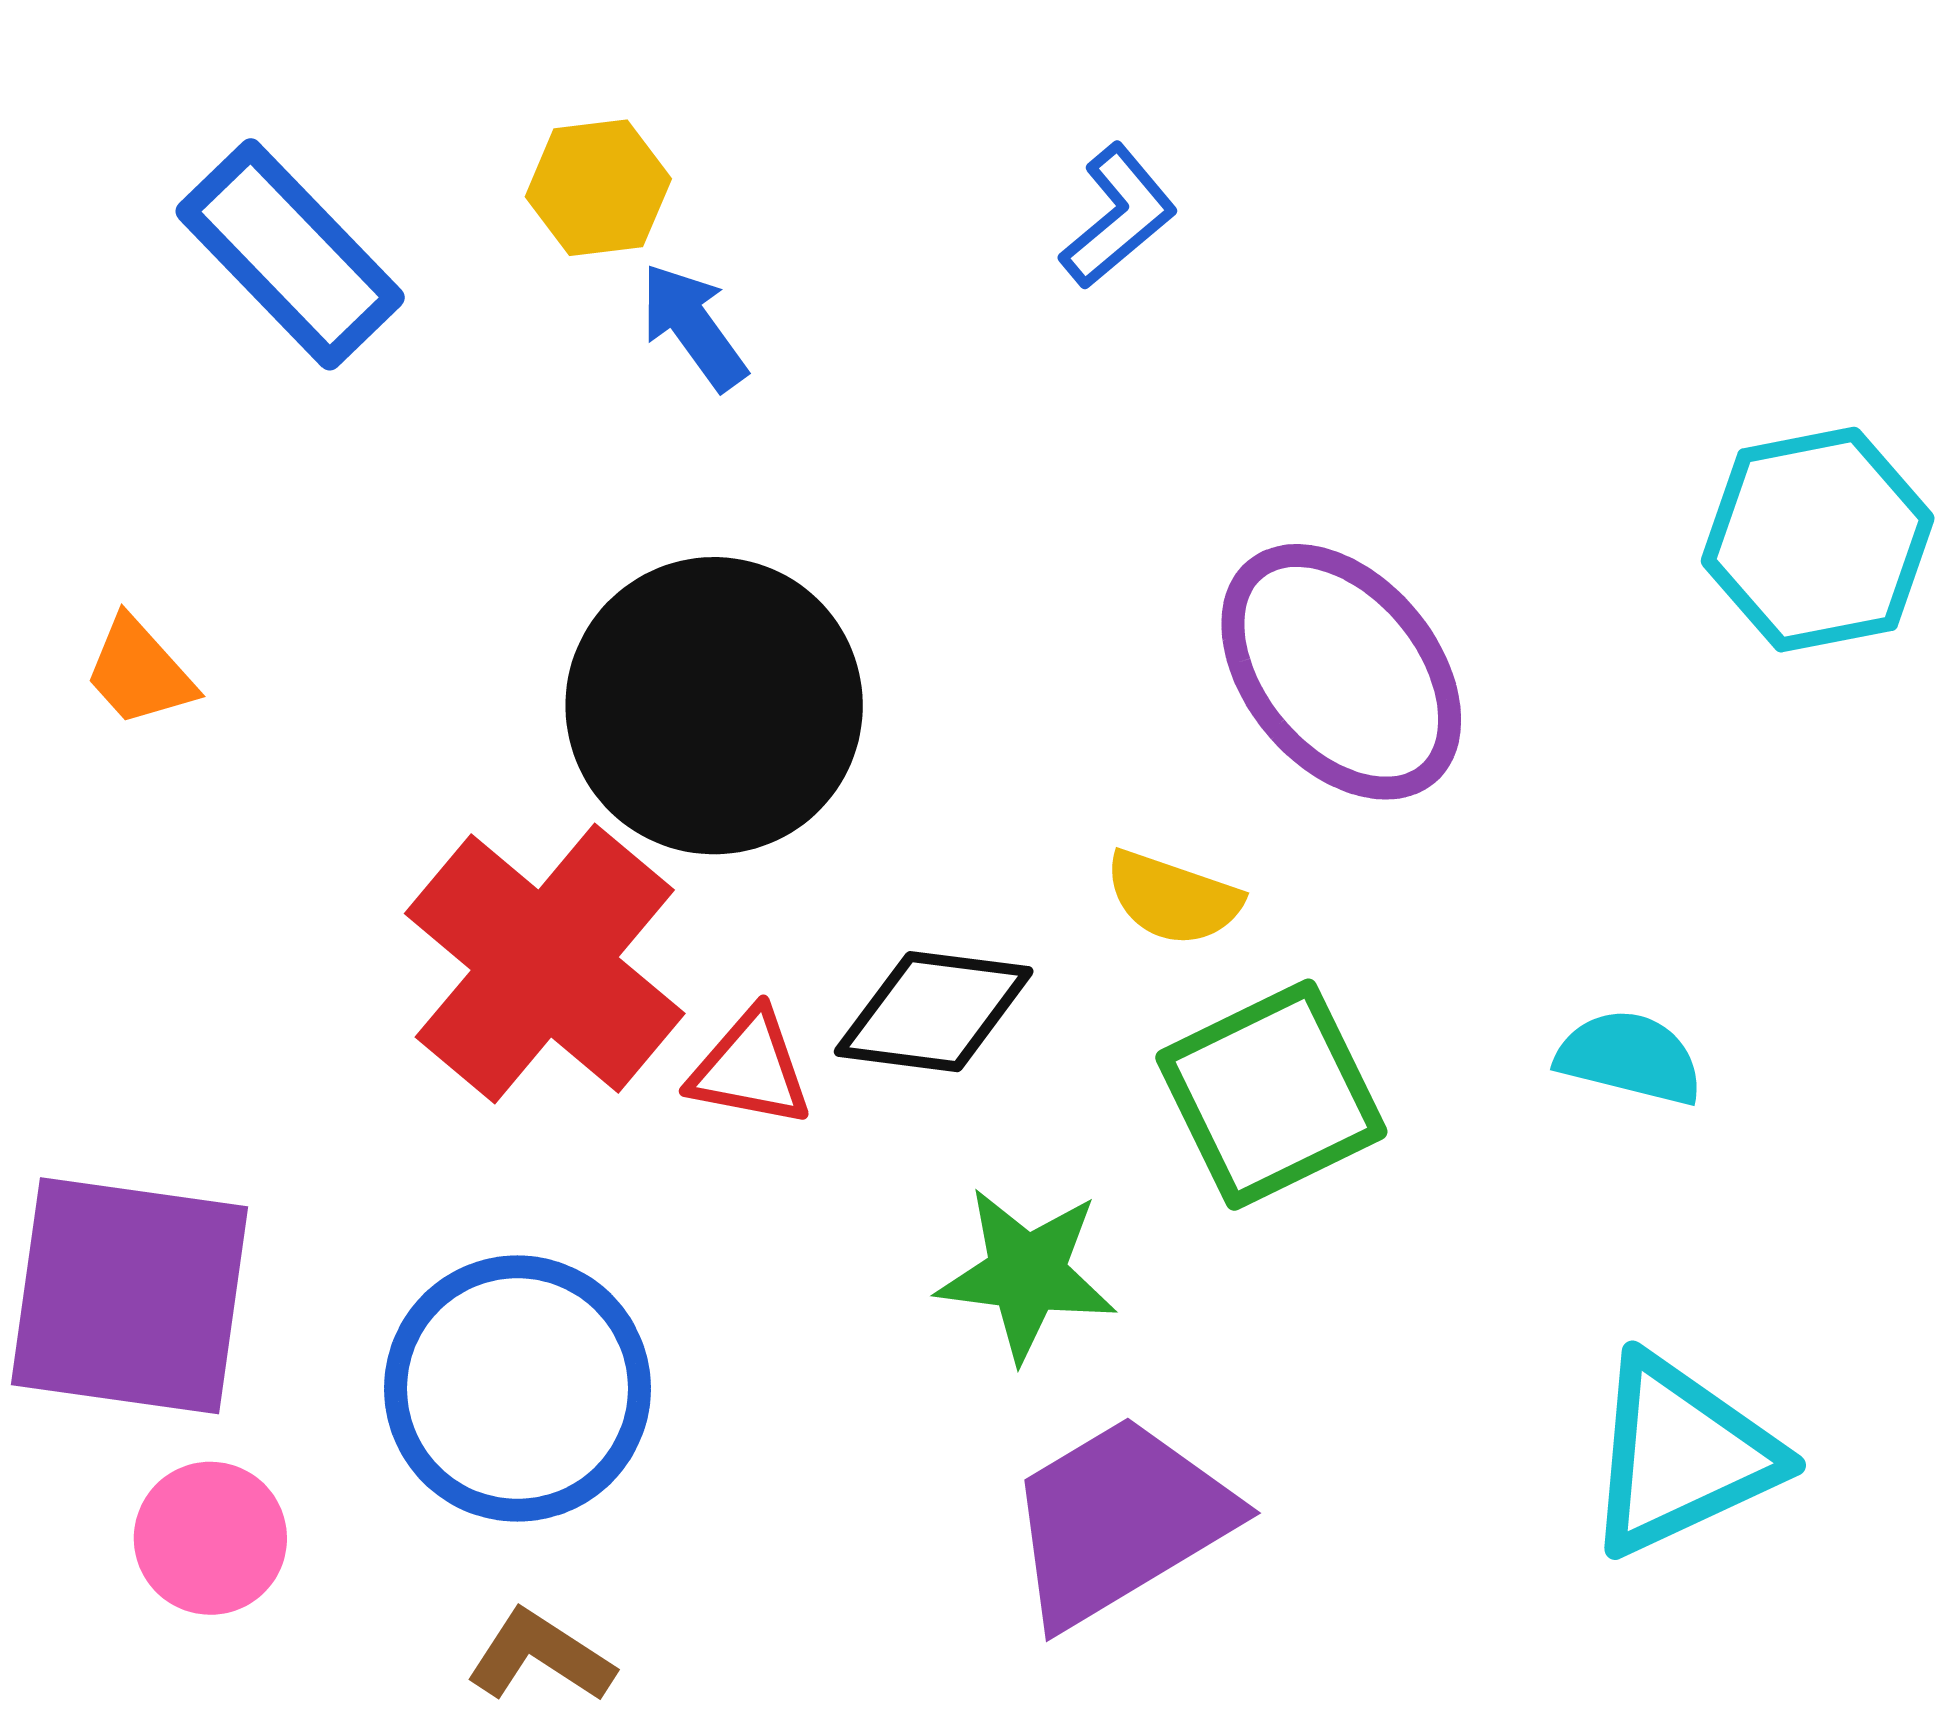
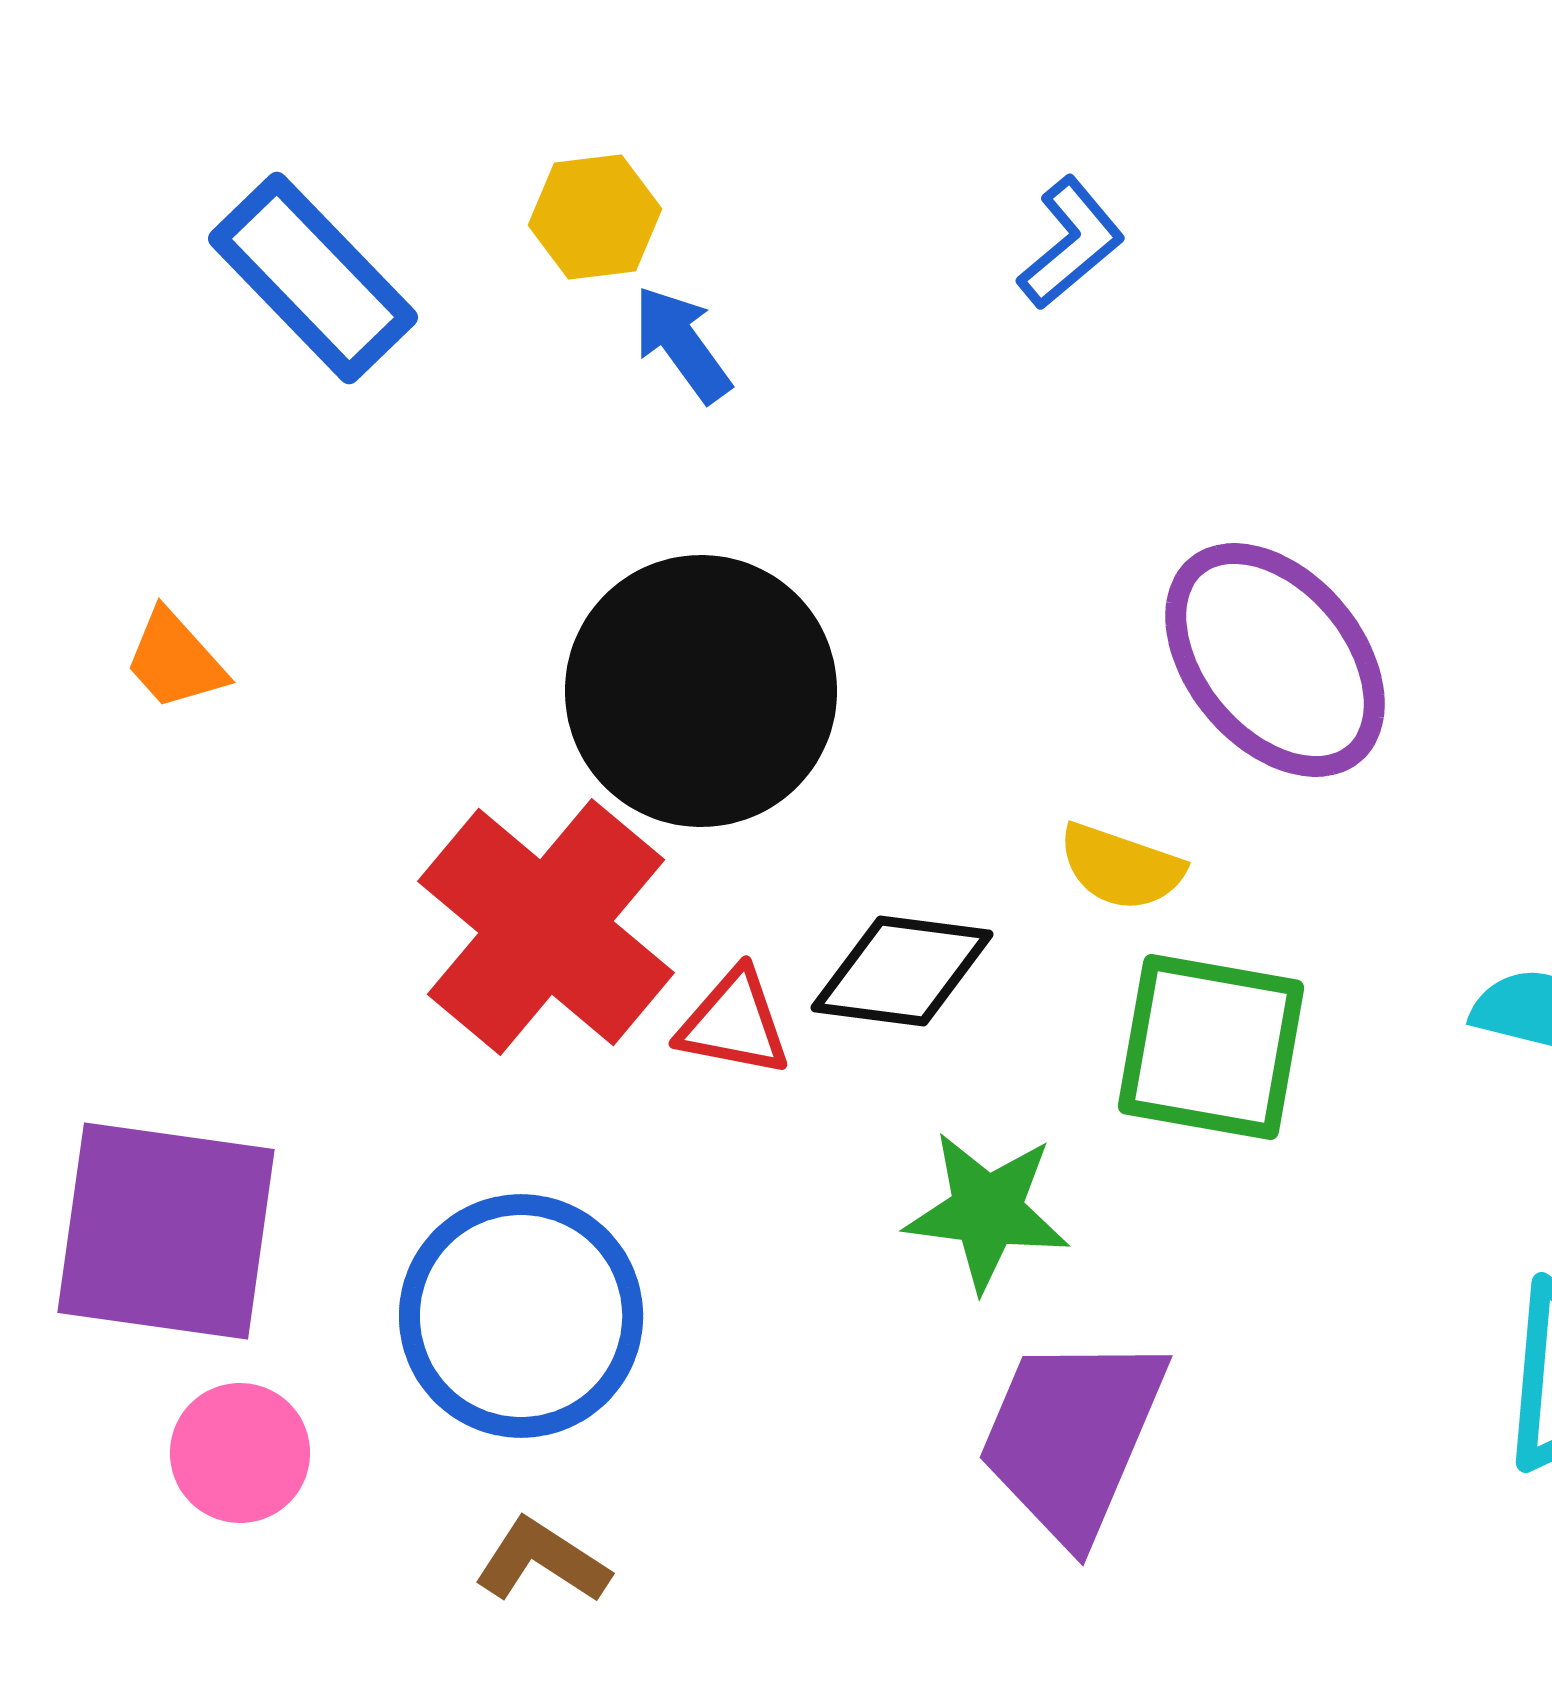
green square: (1271, 1095) -> (1211, 1047), turned 36
purple trapezoid: (1119, 1521) -> (1072, 1437), turned -36

